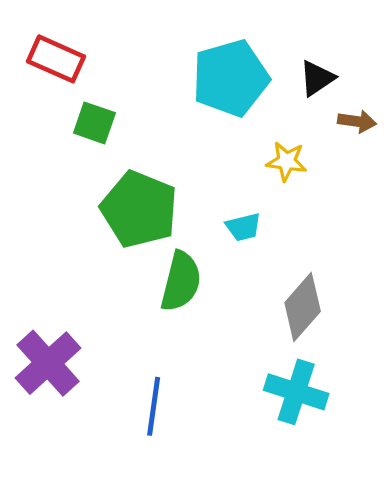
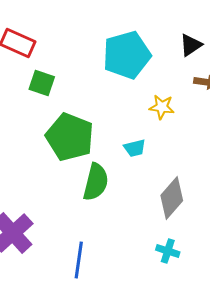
black triangle: (317, 78) -> (191, 45), moved
cyan cross: (296, 392) -> (168, 251), size x0.6

